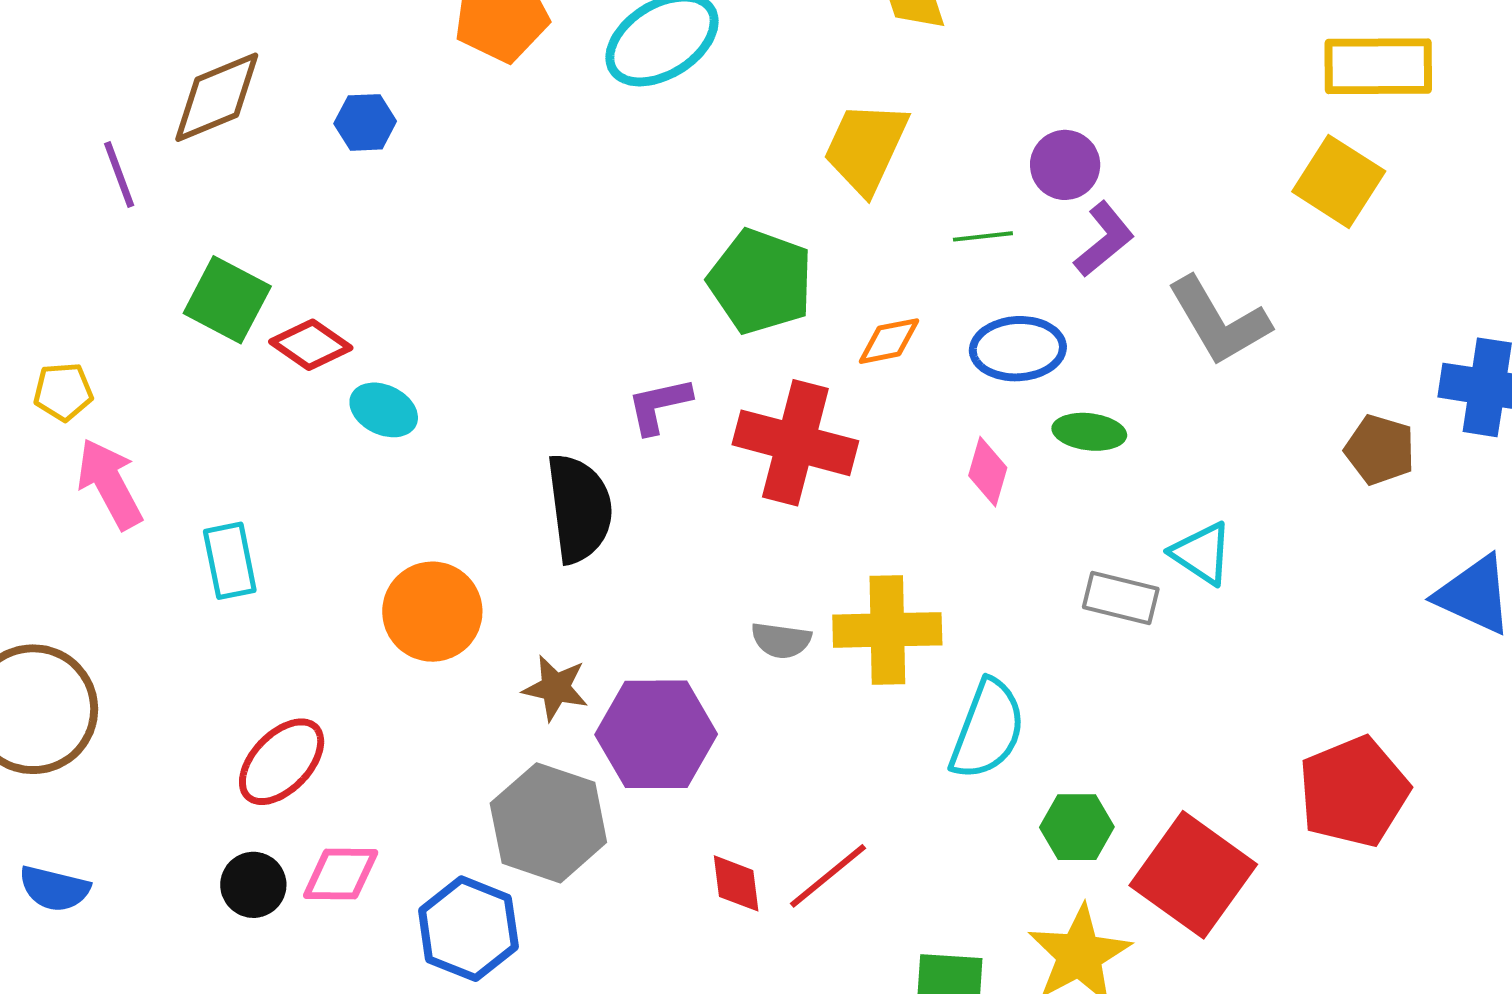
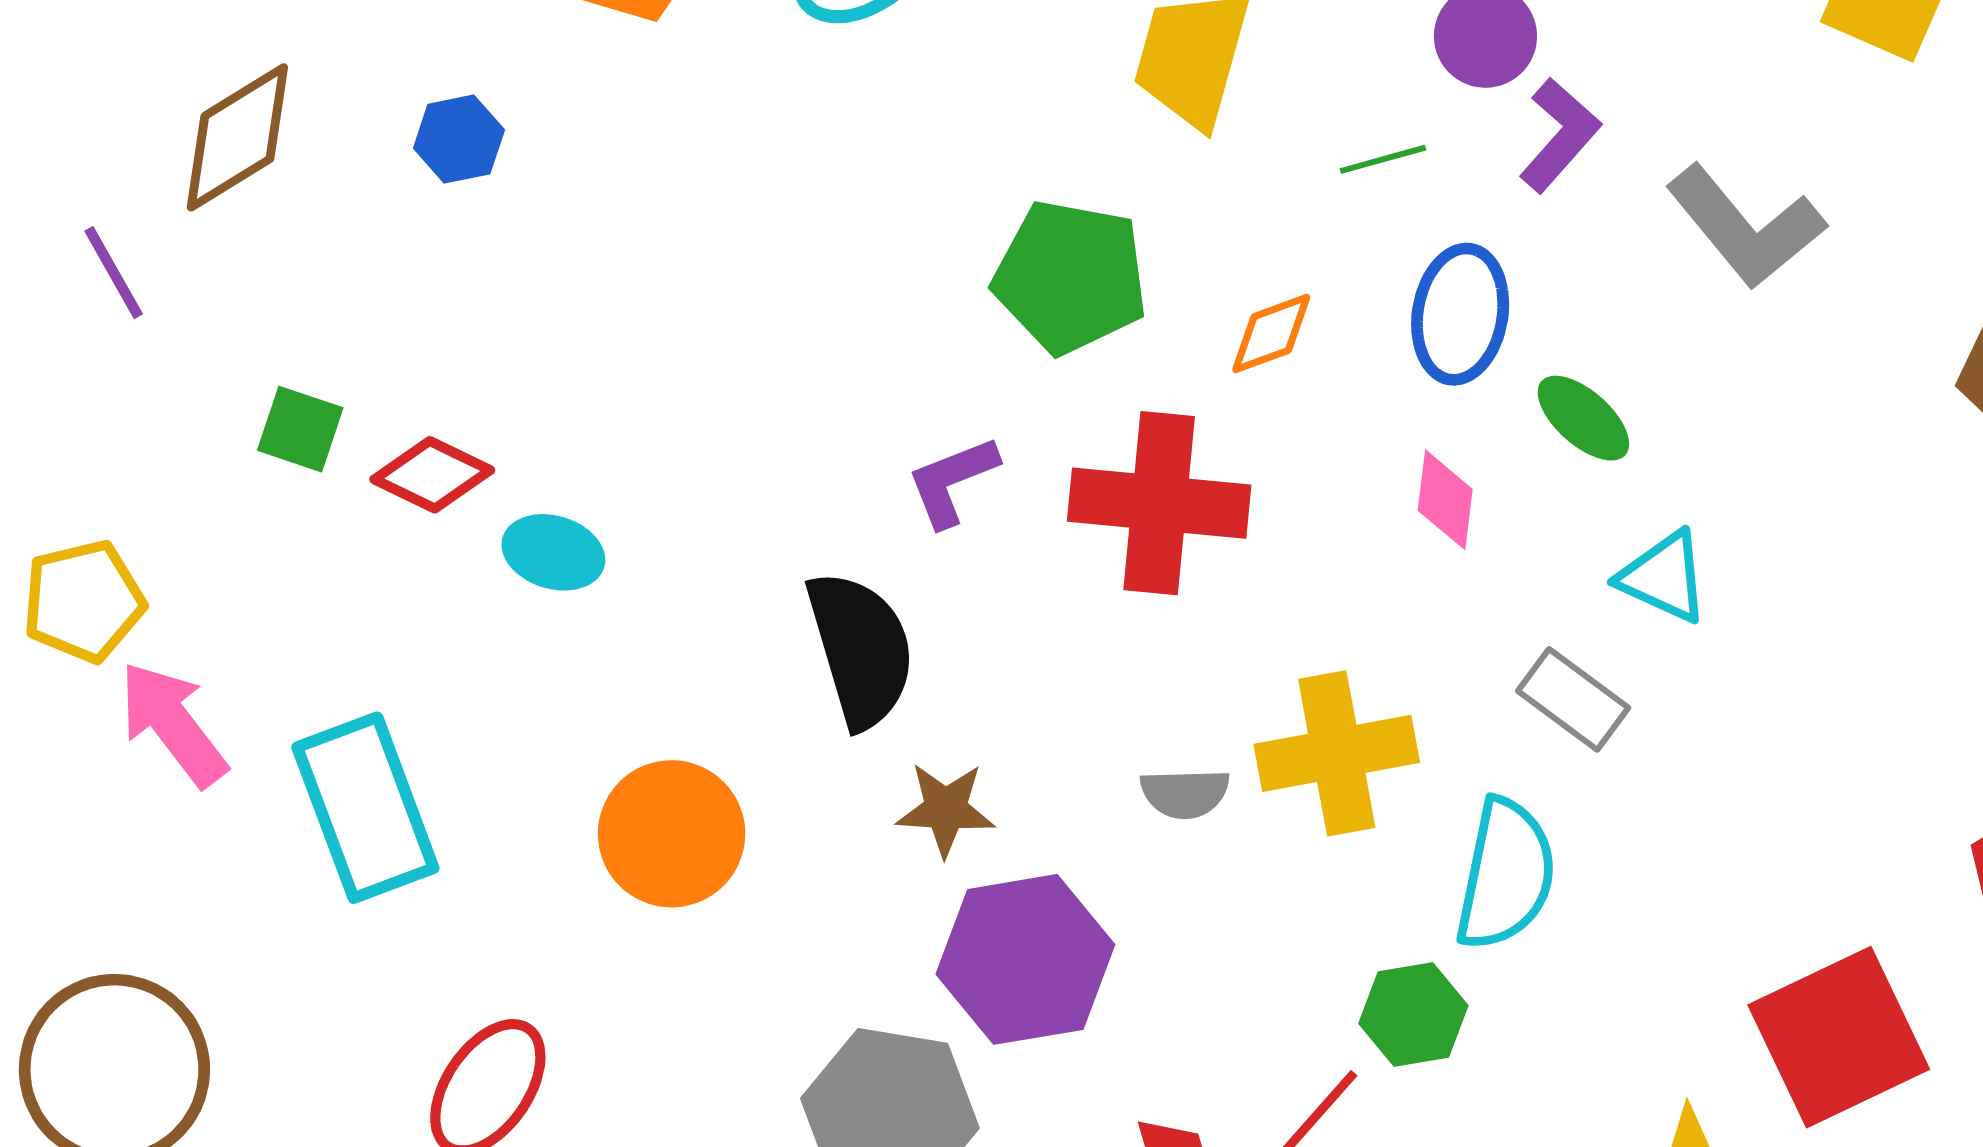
green square: (227, 300) -> (300, 429), size x0.7
blue ellipse: (1018, 349) -> (1460, 314), turned -68
yellow pentagon: (63, 392) -> (83, 601), size x1.4
green ellipse: (1089, 432) -> (1583, 418), turned 44
cyan triangle: (1202, 553) -> (1664, 577), moved
cyan rectangle: (230, 561) -> (365, 808), size x1.6
gray rectangle: (1121, 598) -> (1573, 699), moved, turned 32
brown star: (556, 688) -> (946, 809), moved
green hexagon: (1077, 827) -> (1413, 1014), moved
red square: (1193, 875) -> (1839, 1037), turned 38

